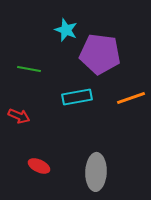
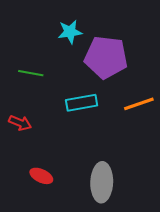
cyan star: (66, 30) -> (70, 32), turned -30

